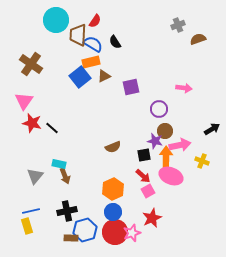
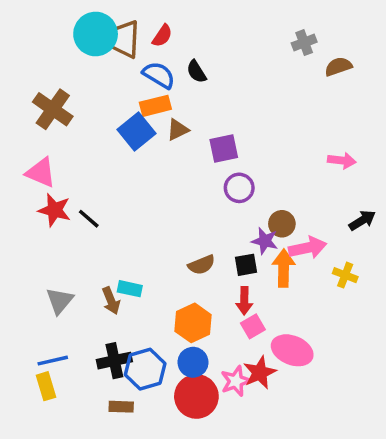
brown trapezoid: (78, 35) -> (125, 39), moved
pink arrow: (184, 88) -> (342, 161), moved
pink triangle: (24, 101) -> (41, 172), turned -42
purple circle: (159, 109) -> (239, 188), moved
brown semicircle: (113, 147) -> (202, 265), moved
cyan rectangle: (59, 164) -> (130, 289), moved
red arrow: (143, 176) -> (244, 301), turned 49
pink ellipse: (171, 176) -> (292, 350), moved
blue hexagon: (85, 230) -> (145, 369), moved
pink star: (132, 233) -> (236, 381), moved

